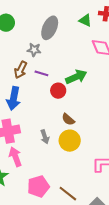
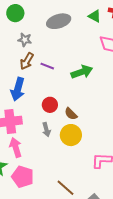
gray ellipse: (50, 28) -> (59, 21), turned 45
gray star: (34, 50) -> (25, 40), moved
red circle: (58, 91) -> (50, 105), moved
pink pentagon: (38, 186) -> (23, 177), moved, turned 30

